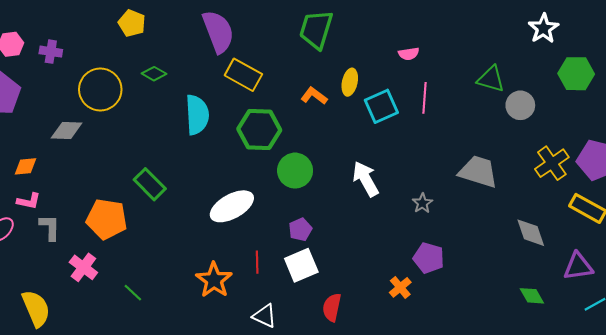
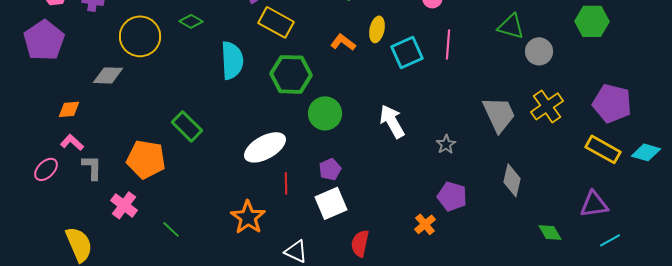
yellow cross: (552, 163) -> (547, 106), moved
gray trapezoid: (478, 172) -> (499, 114), turned 48
pink L-shape: (29, 201) -> (72, 142), turned -150
gray diamond: (531, 233) -> (512, 180), moved, turned 32
red line: (257, 262) -> (286, 183), moved

